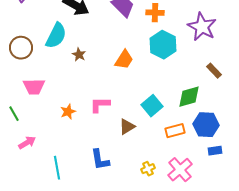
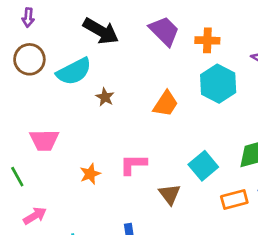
cyan semicircle: (56, 36) -> (74, 71), turned 36
brown circle: (21, 48) -> (29, 59), moved
brown triangle: (127, 127) -> (170, 194), turned -36

